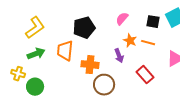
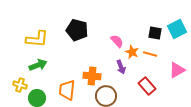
pink semicircle: (122, 19) -> (117, 41), moved, turned 96
yellow L-shape: (35, 28) -> (37, 39), turned 40
black pentagon: (84, 28) -> (77, 30), moved, turned 30
orange trapezoid: (65, 51) -> (67, 90), moved

